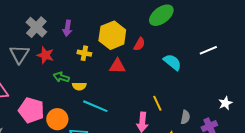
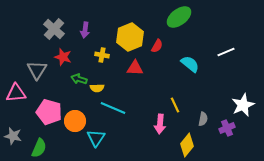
gray triangle: (19, 54) -> (37, 70), moved
white star: (225, 103) -> (243, 105), size x1.6

